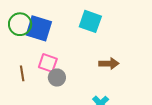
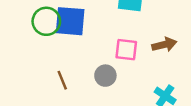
pink square: (48, 63) -> (126, 50), moved

